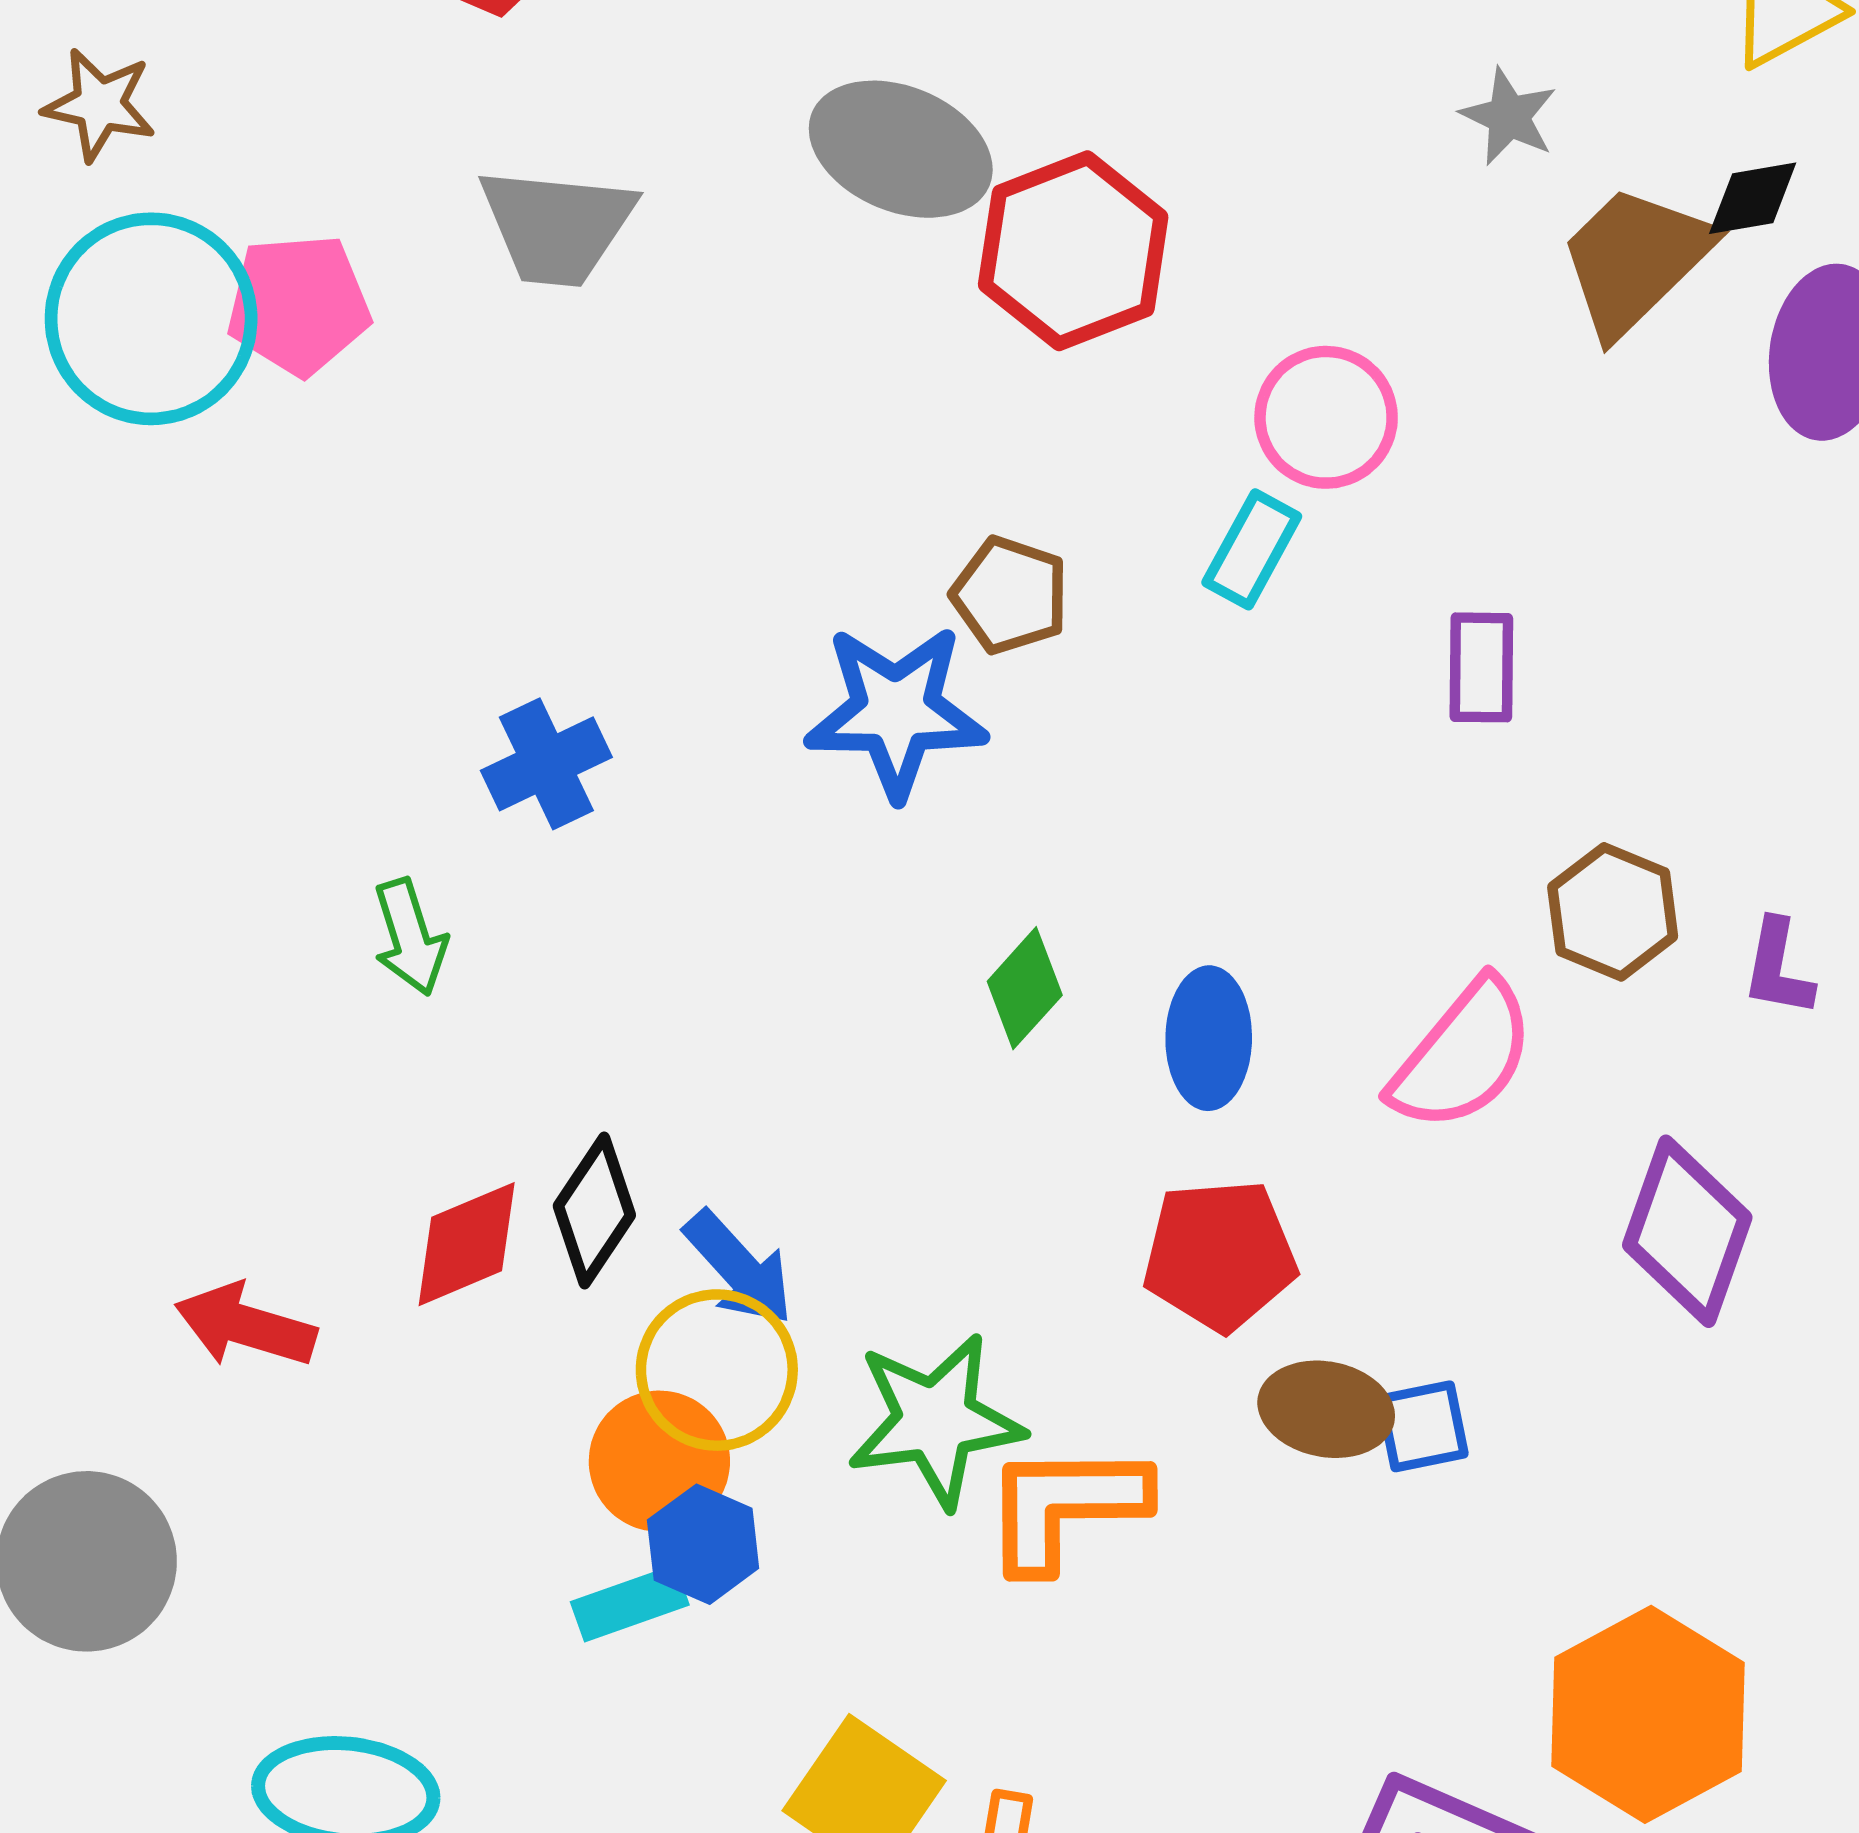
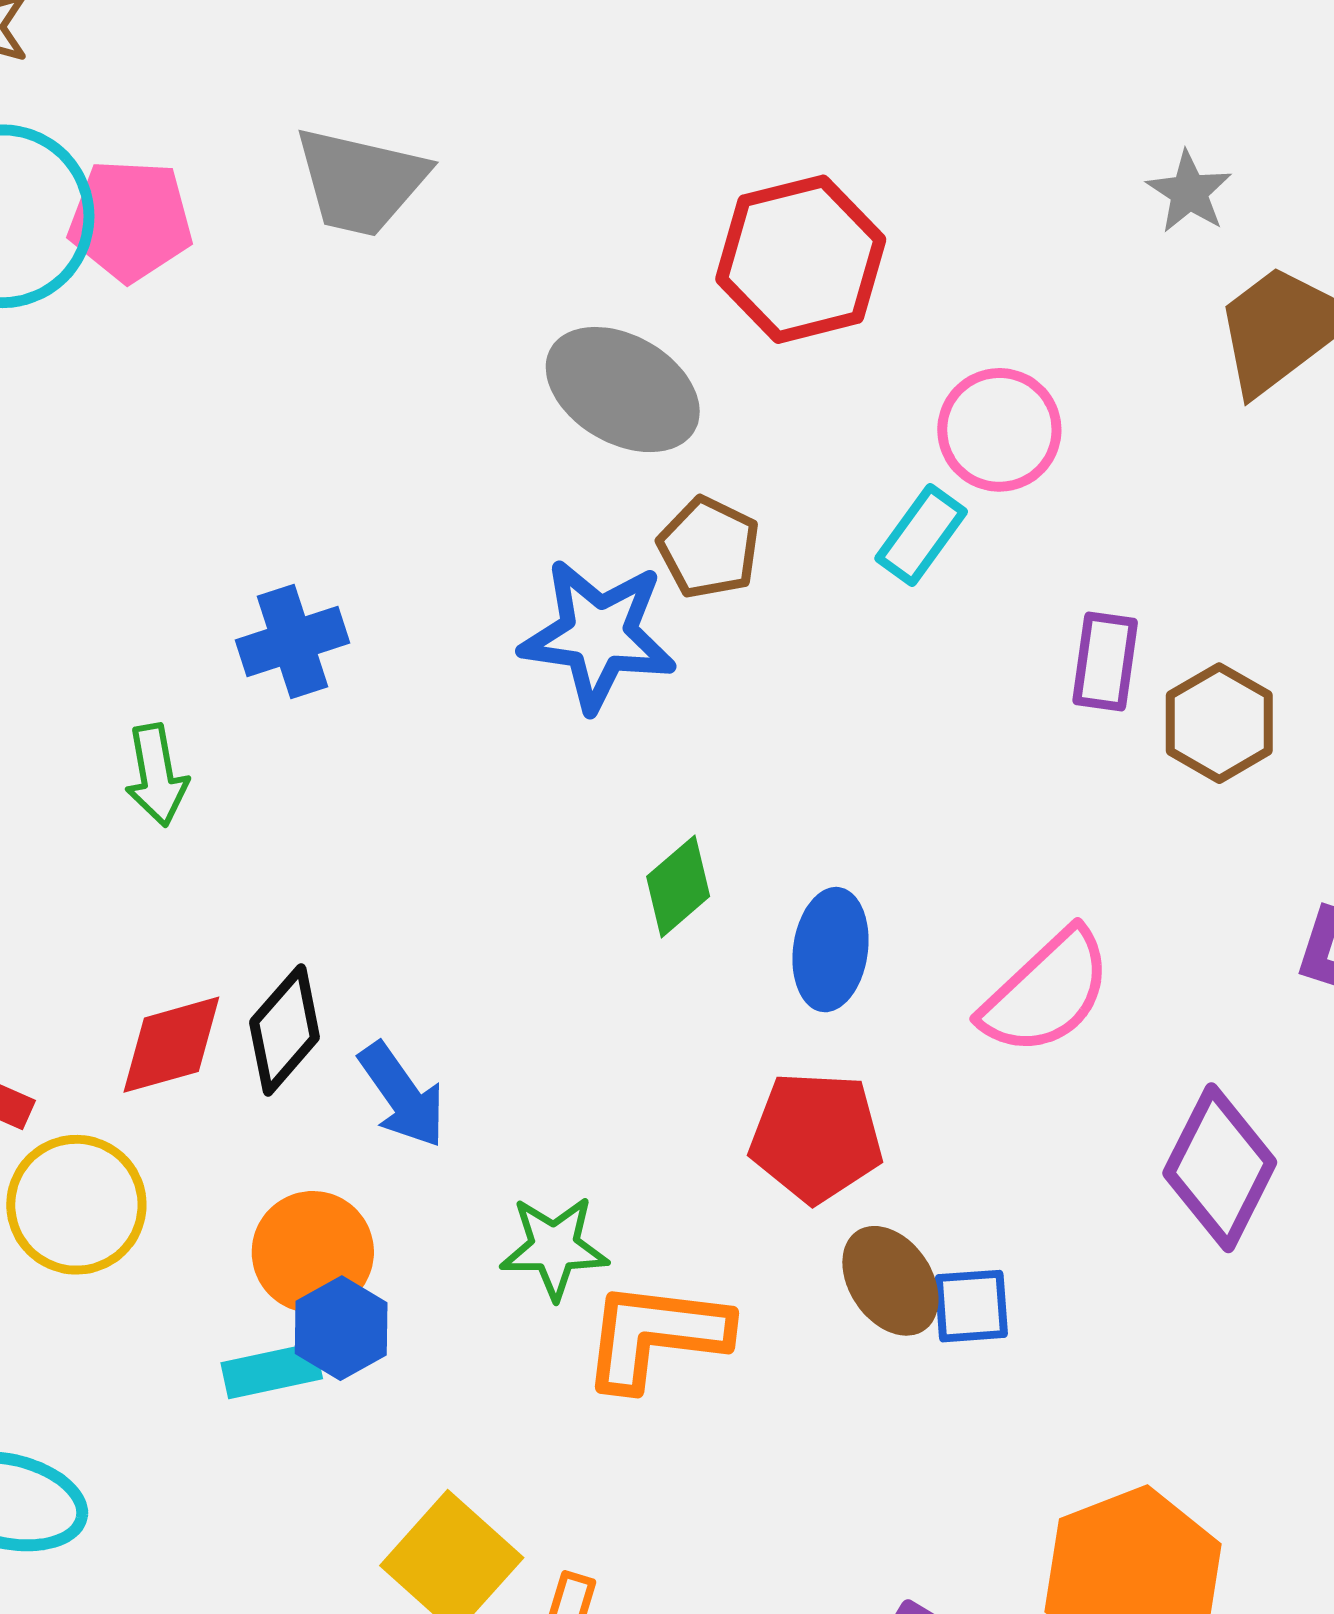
gray ellipse: (901, 149) -> (623, 390), moved
brown hexagon: (1613, 912) -> (1219, 723), moved
yellow circle: (717, 1370) -> (76, 1205), moved
brown ellipse: (1326, 1409) -> (890, 1281), turned 38
green star: (936, 1420) -> (554, 1248), size x0.7

